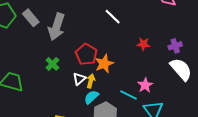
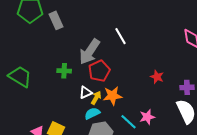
white line: (113, 17) -> (121, 36), moved
gray arrow: (57, 27) -> (90, 52), moved
green cross: (52, 64) -> (64, 71), turned 32
orange star: (104, 64) -> (112, 96), moved

